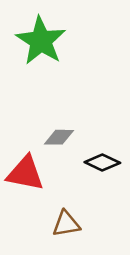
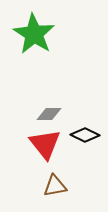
red triangle: (25, 173) -> (45, 144), moved, turned 40

